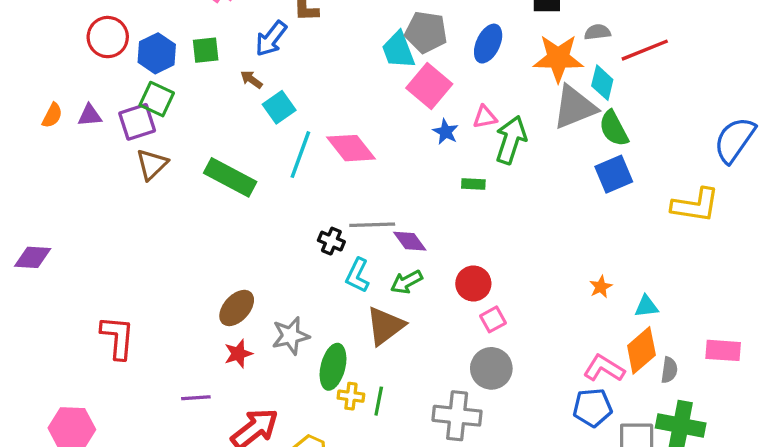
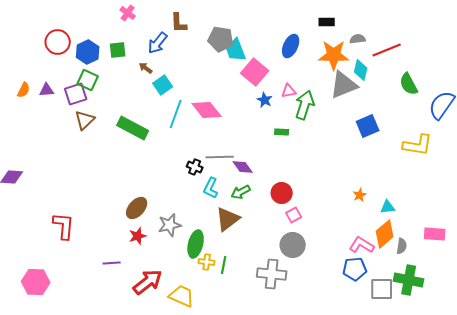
gray pentagon: (426, 32) -> (221, 39), moved
green semicircle: (614, 128) -> (409, 84), moved

